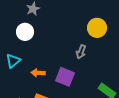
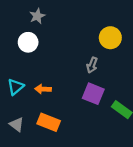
cyan triangle: (13, 61) -> (16, 87), moved
purple square: (65, 77) -> (93, 94), moved

